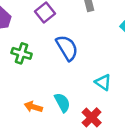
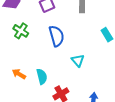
cyan triangle: (103, 82) -> (78, 61), moved

